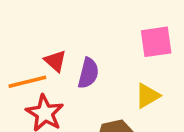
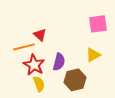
purple semicircle: (88, 73) -> (59, 62), moved

